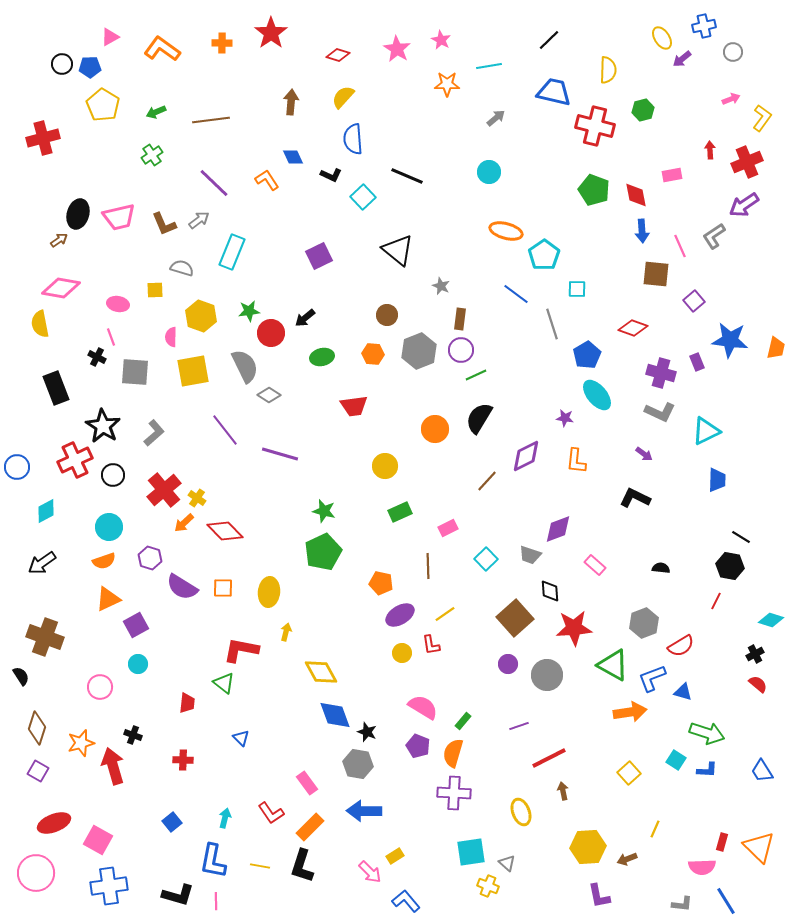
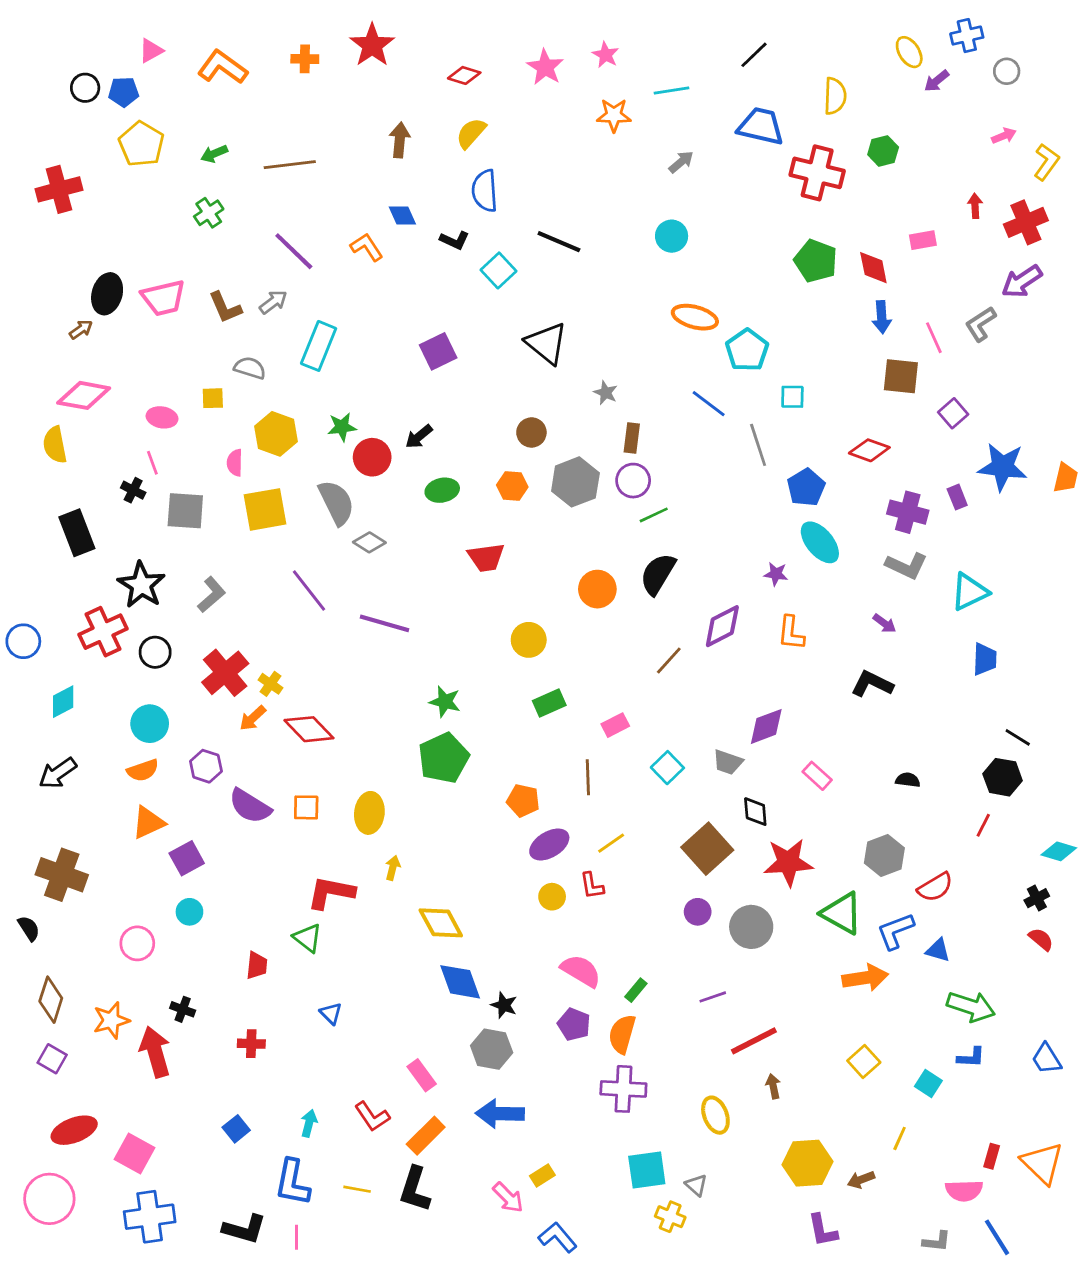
cyan square: (676, 760) -> (928, 1083), moved

